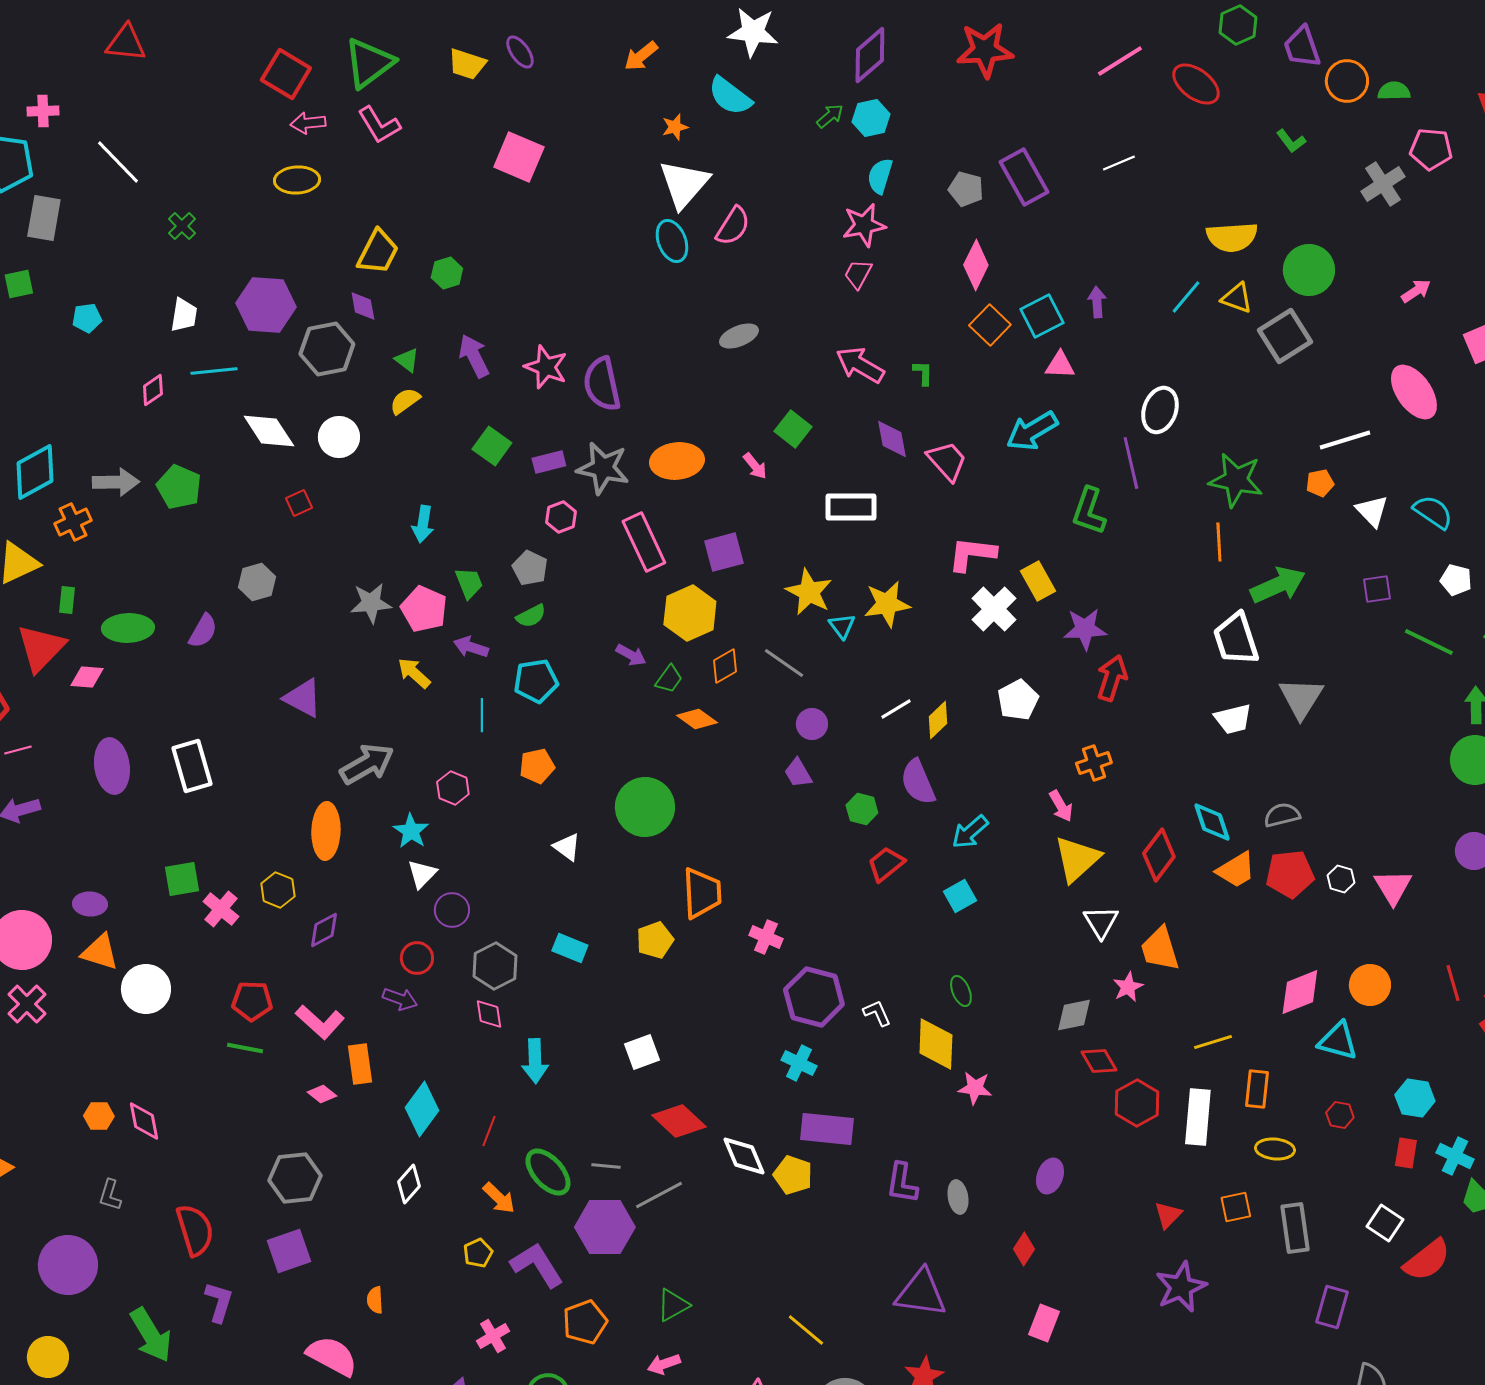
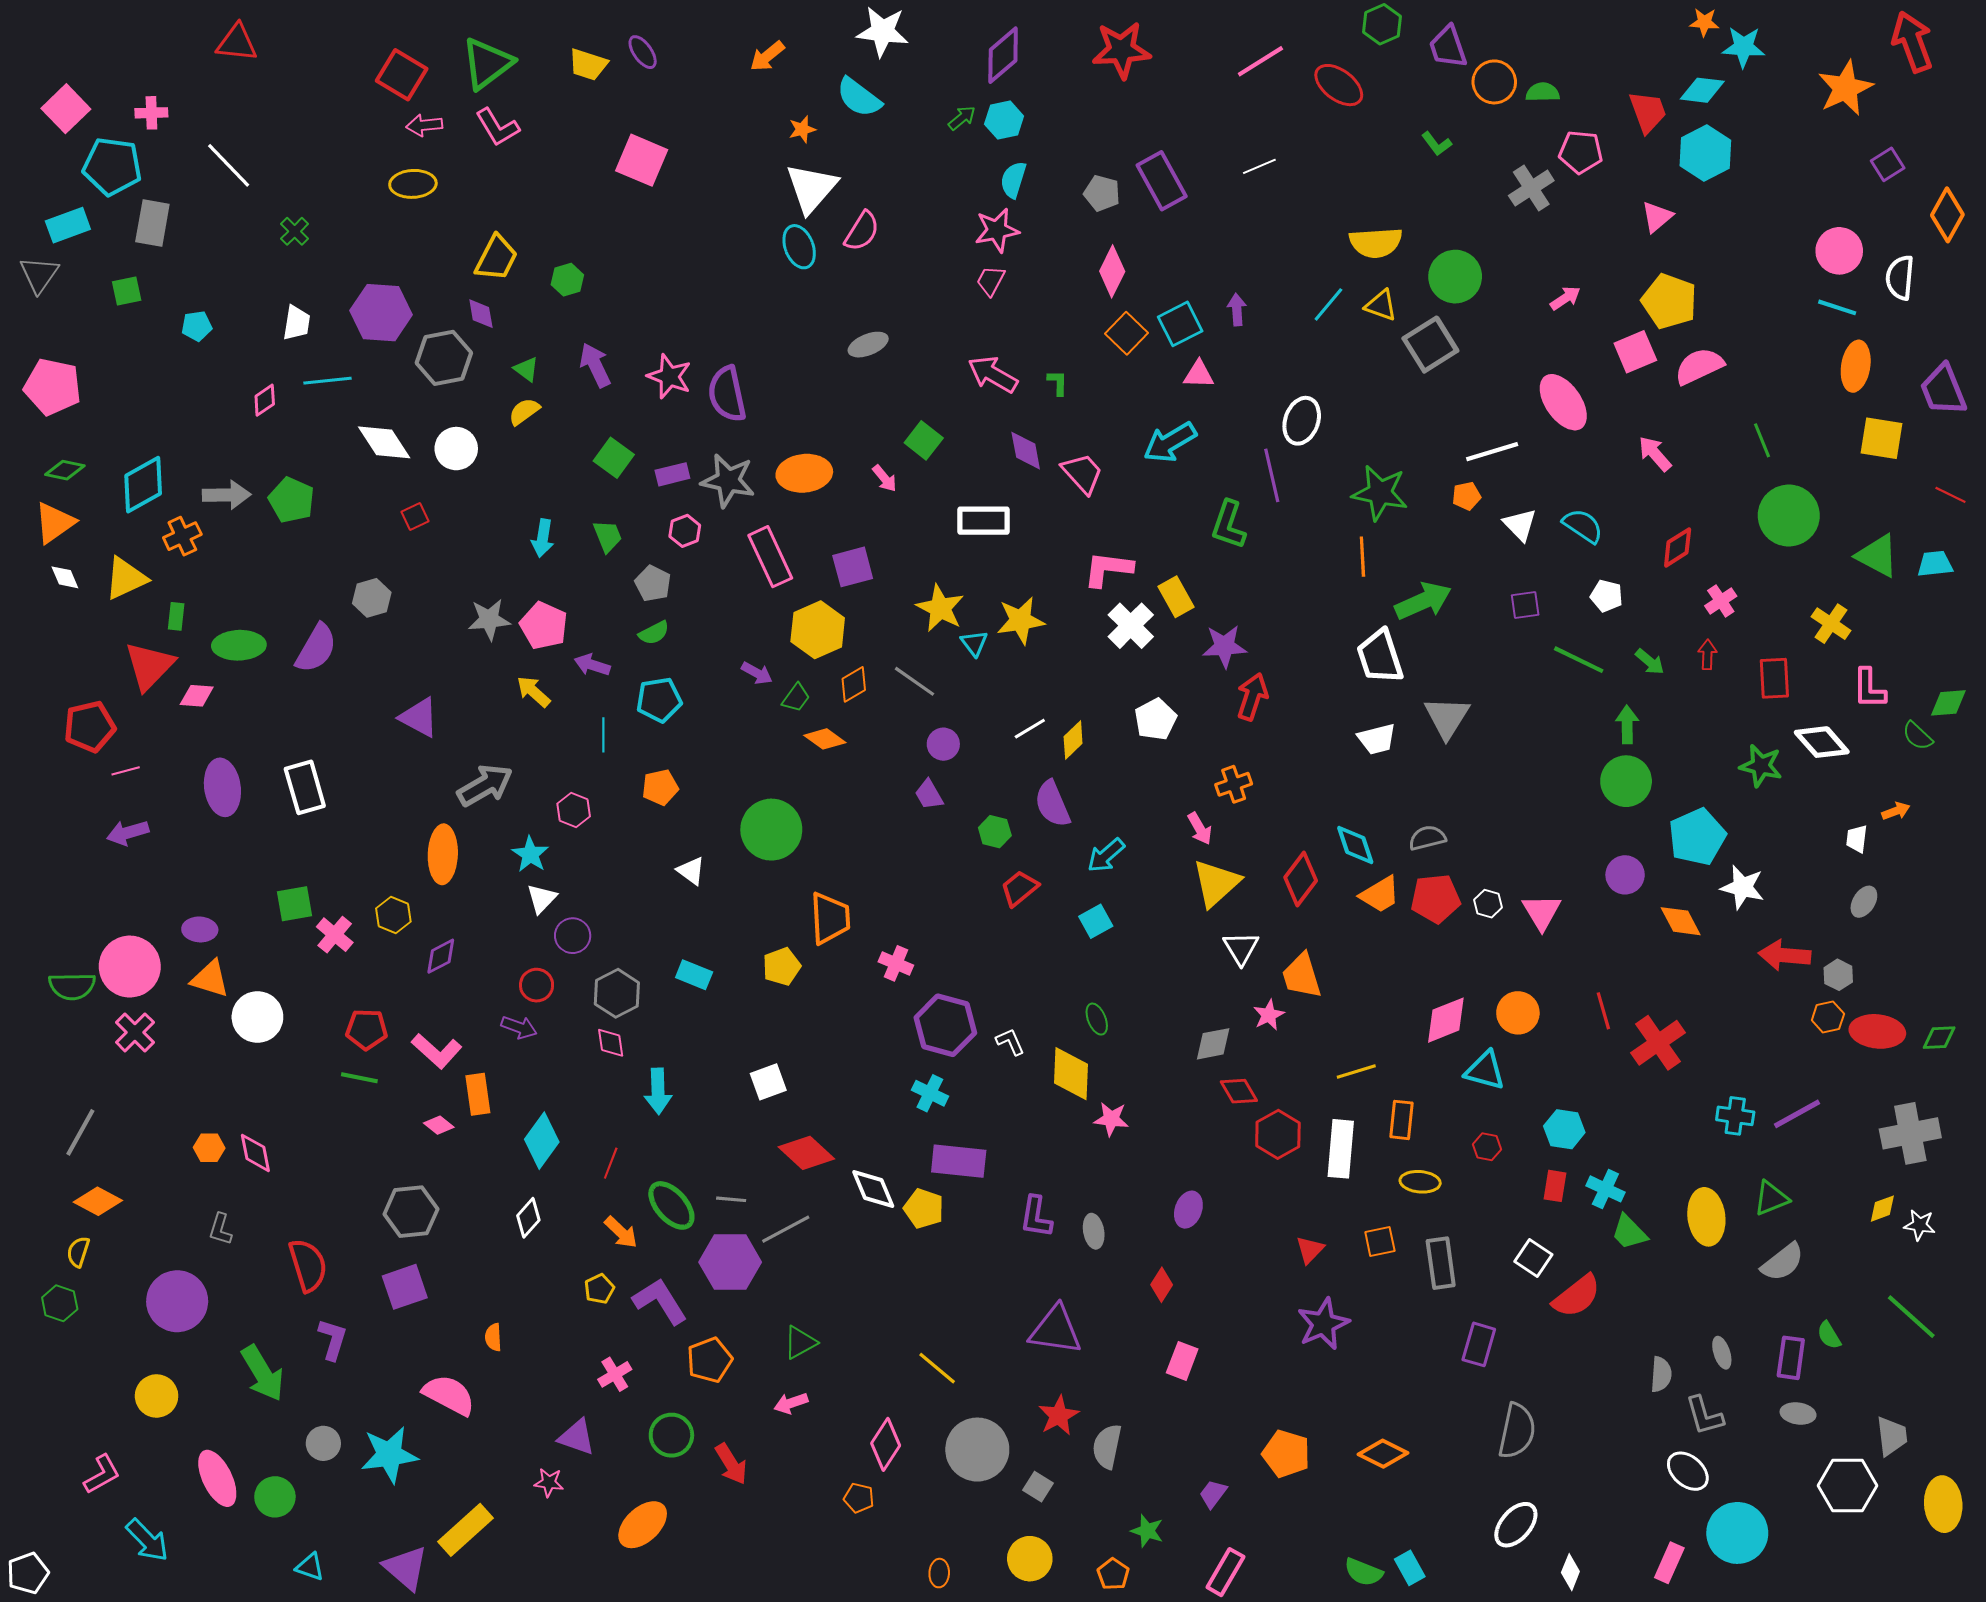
green trapezoid: (469, 583) -> (608, 536), moved
purple semicircle: (203, 631) -> (316, 648), size x1.4

